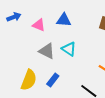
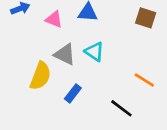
yellow semicircle: (29, 80) -> (40, 76), moved

